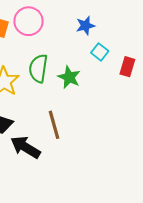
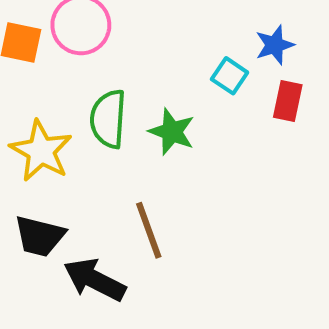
blue star: (85, 26) -> (275, 45), moved

